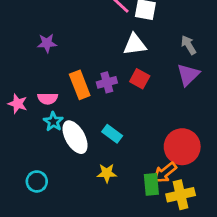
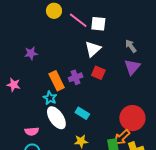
white triangle: (135, 44) -> (93, 49), turned -30
pink semicircle: (48, 99) -> (32, 131), moved
pink star: (18, 104) -> (14, 85), moved
cyan star: (53, 122) -> (50, 98), moved

